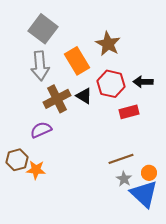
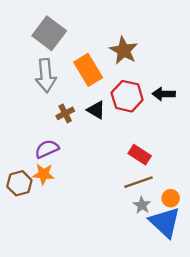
brown cross: (57, 99) -> (65, 113), size x0.6
red rectangle: (129, 112) -> (140, 155), moved, turned 48
orange star: (36, 170) -> (43, 174), moved

